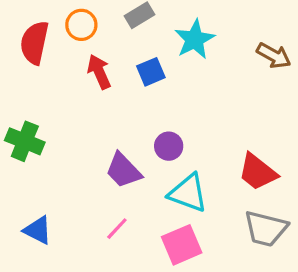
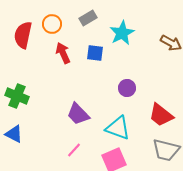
blue square: (151, 72) -> (95, 53), turned 30
purple circle: (169, 146) -> (127, 88), moved
blue triangle: (38, 230) -> (14, 134), moved

